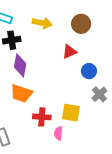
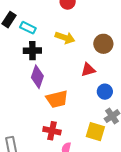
orange trapezoid: (21, 93) -> (57, 99), moved, turned -40
yellow square: (71, 113) -> (95, 132), moved

